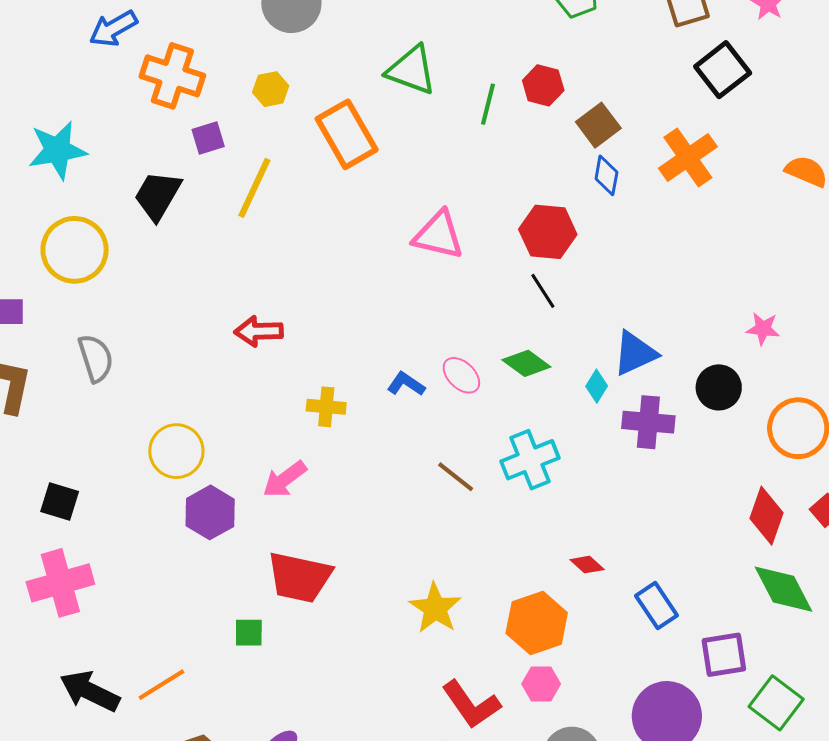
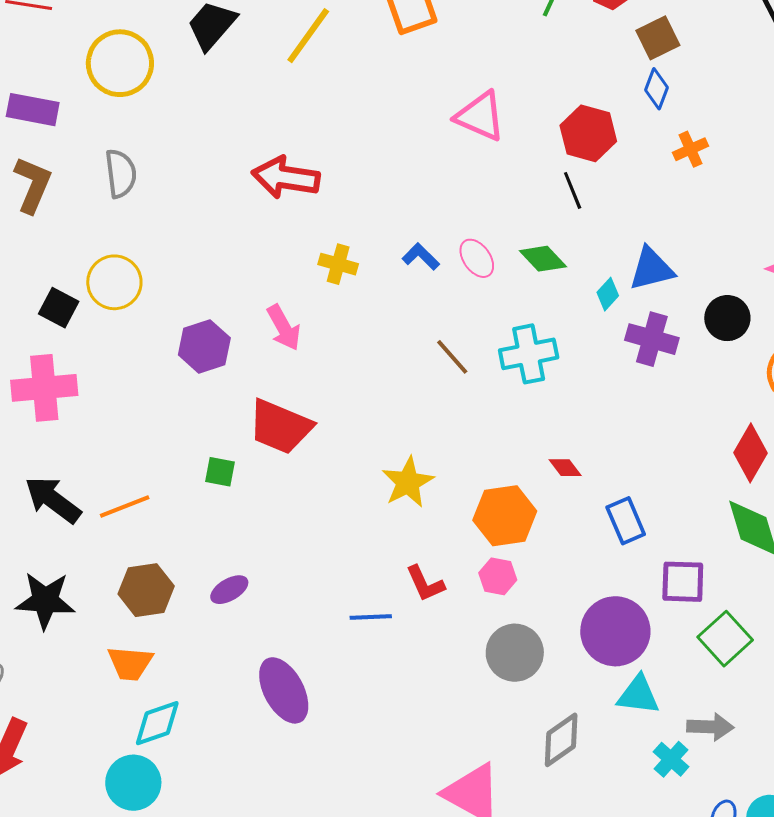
orange cross: (688, 158) -> (691, 149), moved, size x0.6
red arrow: (259, 331) -> (286, 177), size x1.4
yellow circle: (176, 451) -> (114, 282), moved
pink arrow: (285, 479) -> (284, 328), turned -93
red L-shape: (471, 705) -> (425, 584), size x0.7

